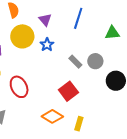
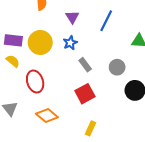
yellow circle: (22, 36) -> (40, 43), moved
gray rectangle: (75, 62) -> (85, 65), moved
orange diamond: (52, 116) -> (47, 116), moved

